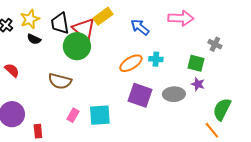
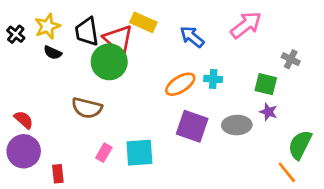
yellow rectangle: (103, 16) -> (143, 22), turned 60
pink arrow: (181, 18) -> (246, 25), turned -40
red semicircle: (12, 70) -> (24, 120), moved

